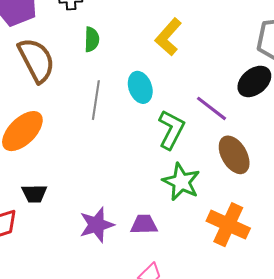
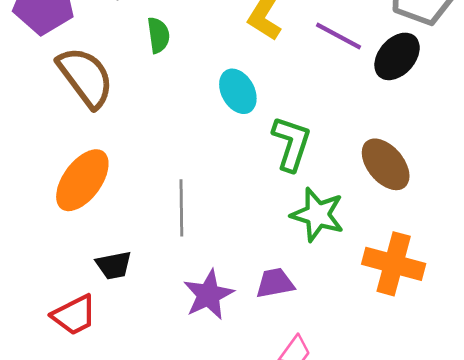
gray line: (96, 100) -> (181, 208), moved
purple line: (212, 108) -> (339, 36), moved

